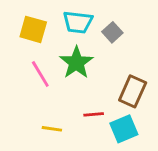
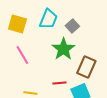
cyan trapezoid: (78, 22) -> (48, 19), turned -75
green star: (76, 63) -> (63, 49), moved

